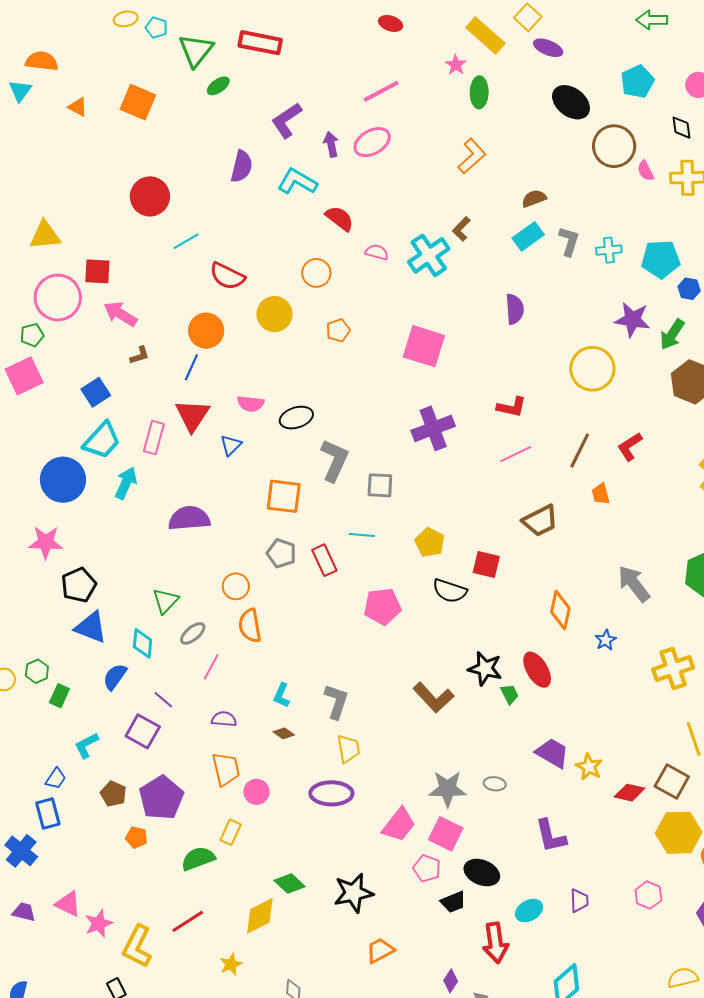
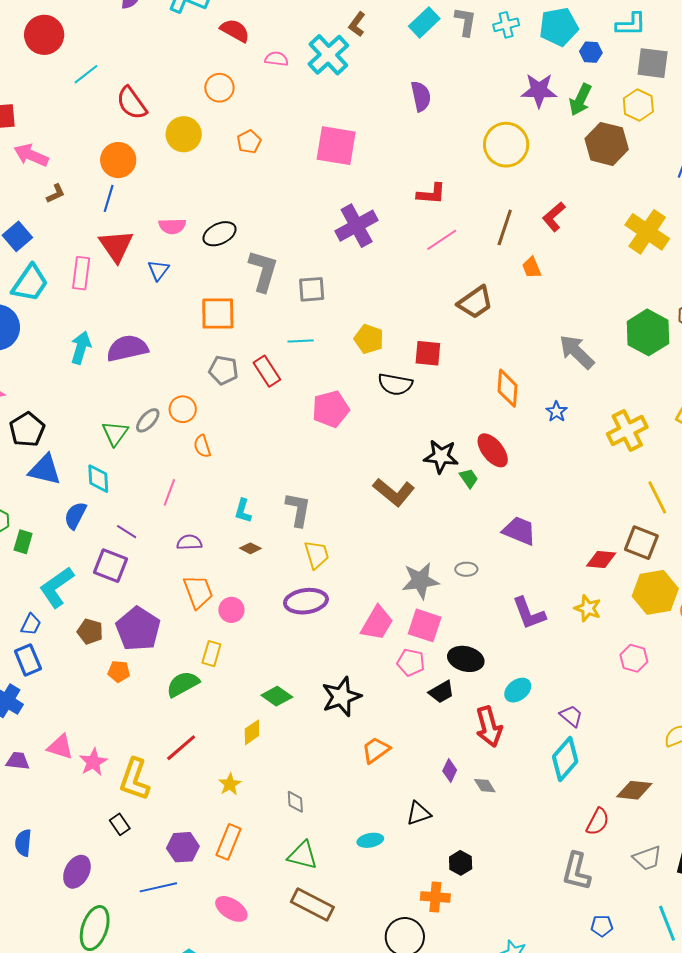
red semicircle: (227, 276) -> (132, 103), turned 36
cyan arrow: (126, 483) -> (81, 348), moved
orange semicircle: (250, 626) -> (202, 446), size x0.7
gray ellipse: (193, 633) -> (148, 420), moved
cyan L-shape: (86, 745) -> (57, 587), size x1.5
yellow star: (589, 767) -> (588, 608), moved
purple trapezoid: (579, 901) -> (571, 716), moved, turned -40
yellow diamond: (260, 916) -> (252, 732), size x0.7

